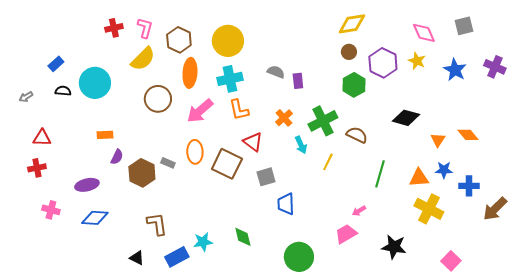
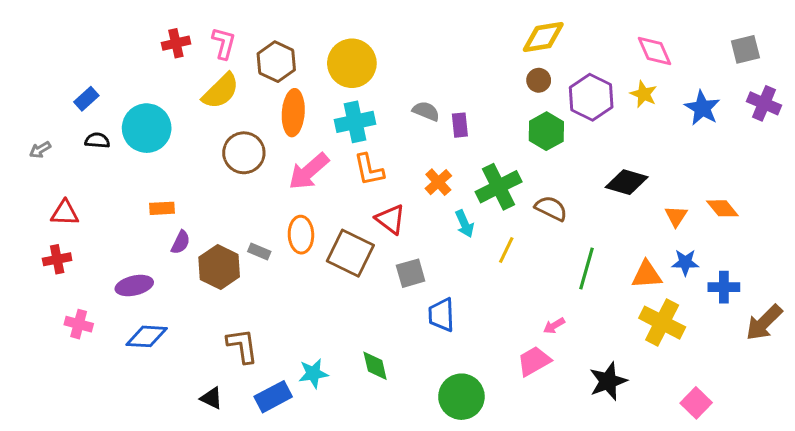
gray square: (464, 26) -> (745, 49), moved
black star: (394, 247) -> (608, 381), turned -30

